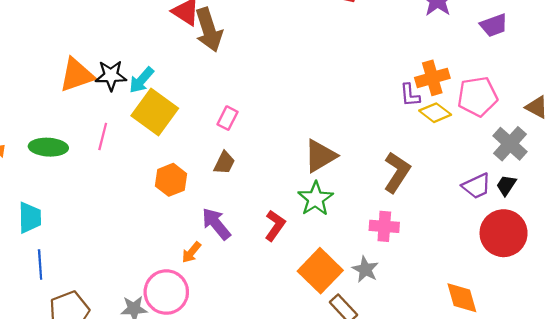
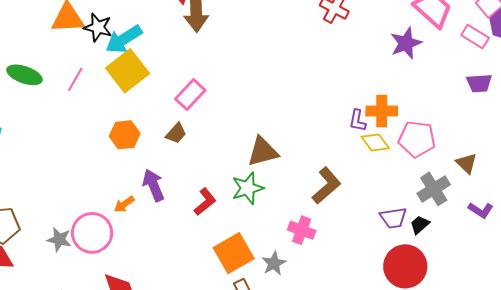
purple trapezoid: (494, 25) -> (479, 83), moved
cyan arrow: (141, 80) -> (124, 39), size x1.4
pink rectangle: (227, 118) -> (190, 95), size x1.4

